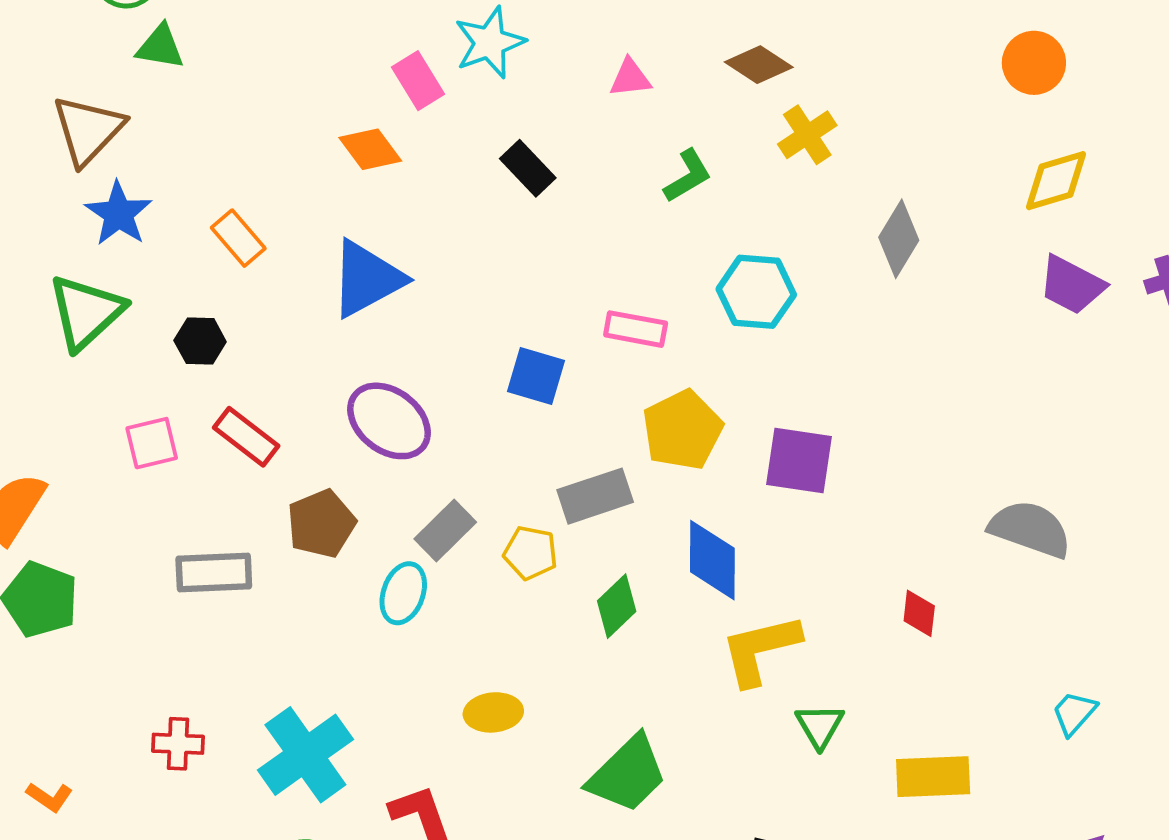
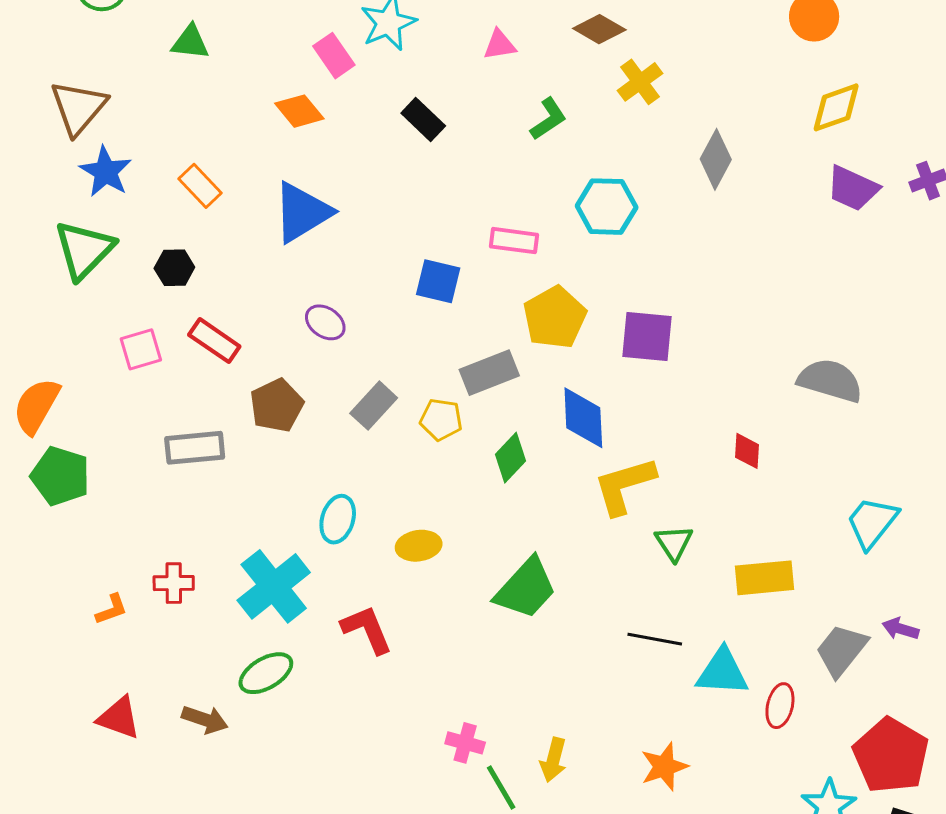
green triangle: (160, 47) -> (190, 42), moved
purple ellipse: (389, 421) -> (325, 322), size x0.6
cyan ellipse: (403, 593) -> (338, 519), moved
cyan trapezoid: (1074, 713) -> (872, 522), size x1.5
orange L-shape: (50, 797) -> (112, 609), moved, turned -51

